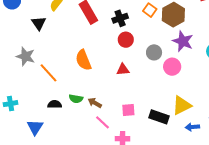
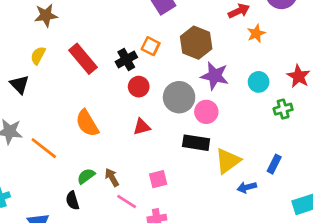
orange square: (150, 10) -> (151, 46), moved
gray circle: (154, 52) -> (179, 97), size x1.5
green semicircle: (76, 99) -> (86, 176), turned 144
brown arrow: (95, 103) -> (112, 177), turned 40
black semicircle: (55, 104) -> (72, 201), moved, turned -96
black rectangle: (159, 117) -> (196, 143), moved

